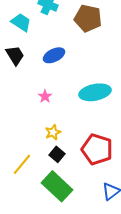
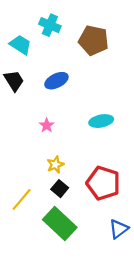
cyan ellipse: (95, 92) -> (101, 121), size x0.7

